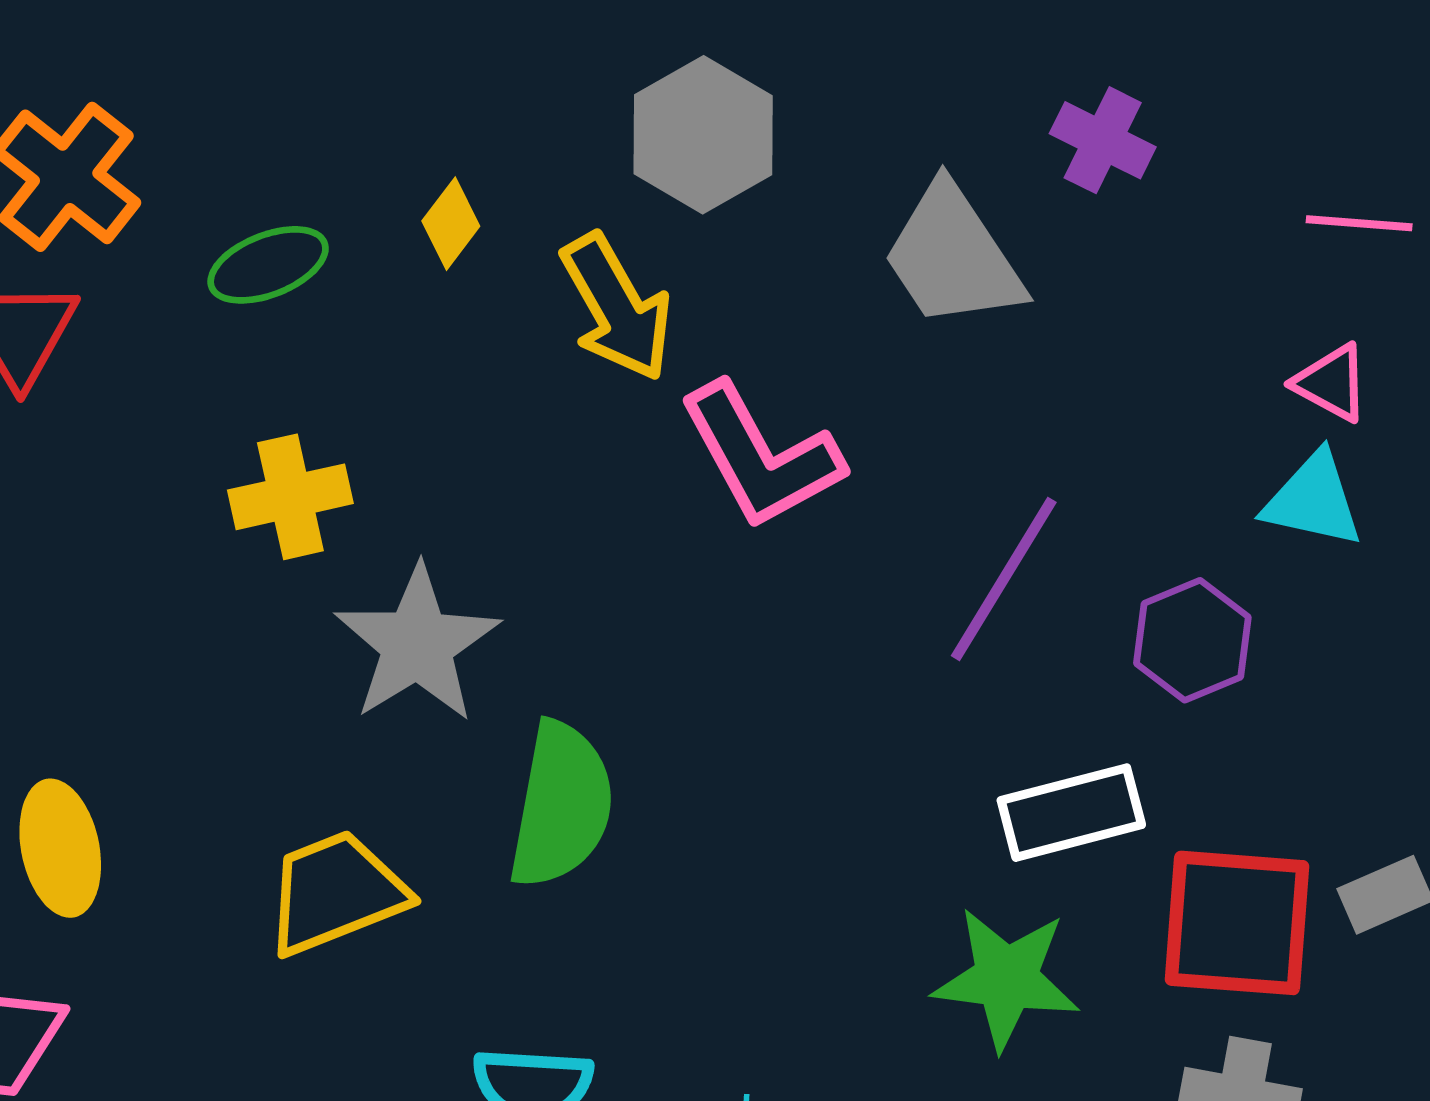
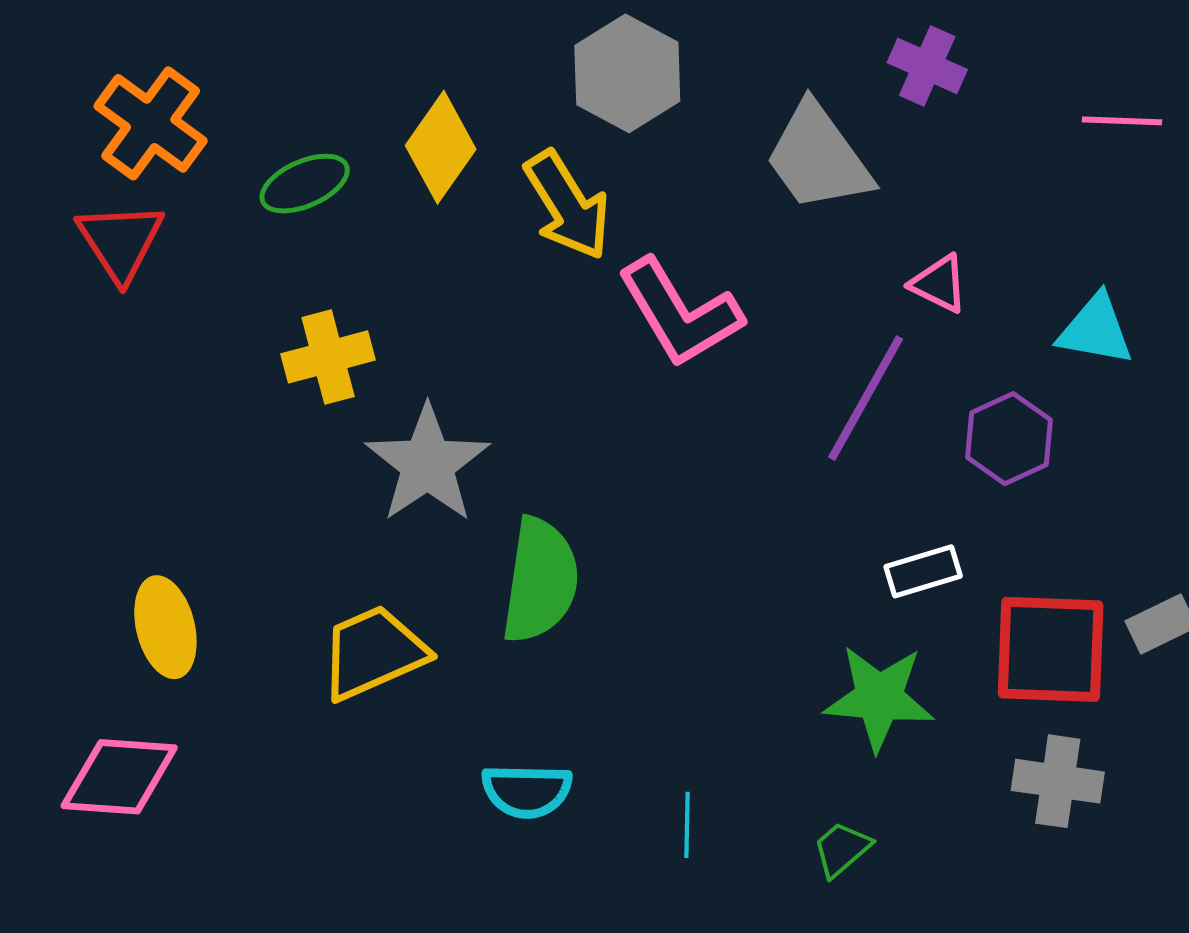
yellow diamond: (451, 224) -> (441, 147), size x1.6
pink triangle: (1331, 383) -> (939, 284), moved
white rectangle: (1071, 813) -> (923, 571), size x0.7

